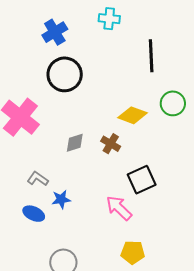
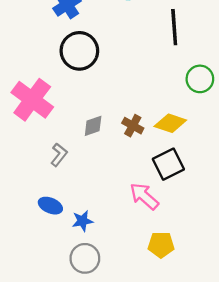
yellow diamond: (132, 115) -> (170, 123), moved
gray L-shape: (38, 179) -> (59, 155), moved, turned 95
blue star: (61, 199) -> (82, 221), moved

